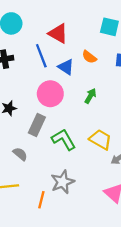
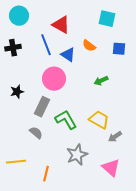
green arrow: (90, 96) -> (101, 81), moved, turned -144
gray semicircle: (20, 154) -> (36, 133), moved
gray star: (63, 182) -> (77, 155), moved

